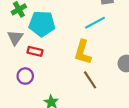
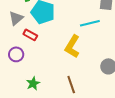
brown line: (90, 80) -> (71, 85), moved

